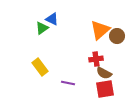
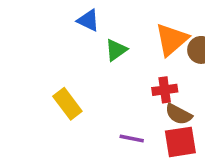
green triangle: (42, 28) -> (116, 50), moved
purple line: (68, 83) -> (132, 138), moved

